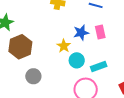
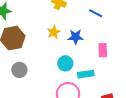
pink rectangle: (100, 32) -> (103, 50), moved
yellow star: (64, 46) -> (54, 32), moved

